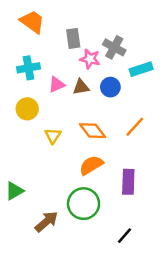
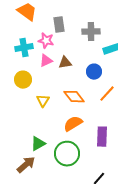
gray cross: (114, 47) -> (91, 32), turned -30
pink star: (90, 59) -> (46, 41), moved
blue circle: (110, 87) -> (94, 72), moved
green triangle: (14, 191) -> (38, 144), moved
brown arrow: (46, 222) -> (26, 165), moved

